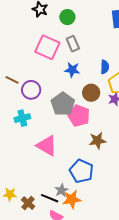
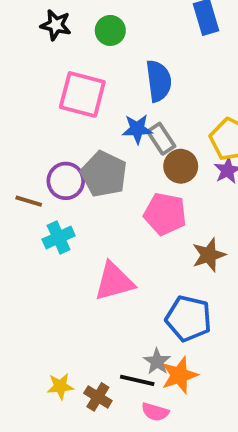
gray rectangle: (73, 44) -> (161, 139), moved
blue semicircle: (105, 67) -> (159, 81), moved, size x1.5
brown line: (12, 80) -> (29, 201), moved
gray pentagon: (63, 104) -> (104, 174), moved
pink triangle: (47, 146) -> (114, 282), turned -35

